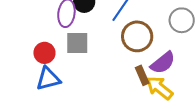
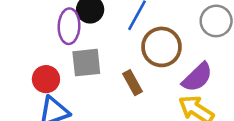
brown rectangle: (142, 75) -> (132, 83), moved

